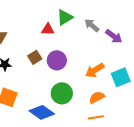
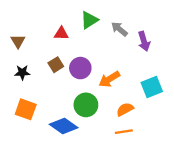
red triangle: (48, 29) -> (61, 33), moved
purple arrow: (114, 36) -> (144, 41), turned 36
orange arrow: (95, 70) -> (109, 79), moved

